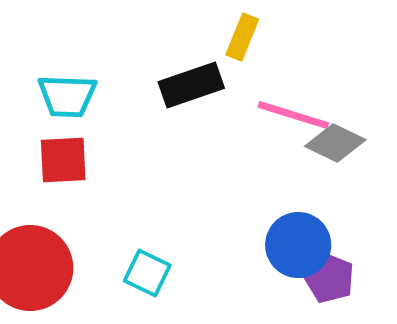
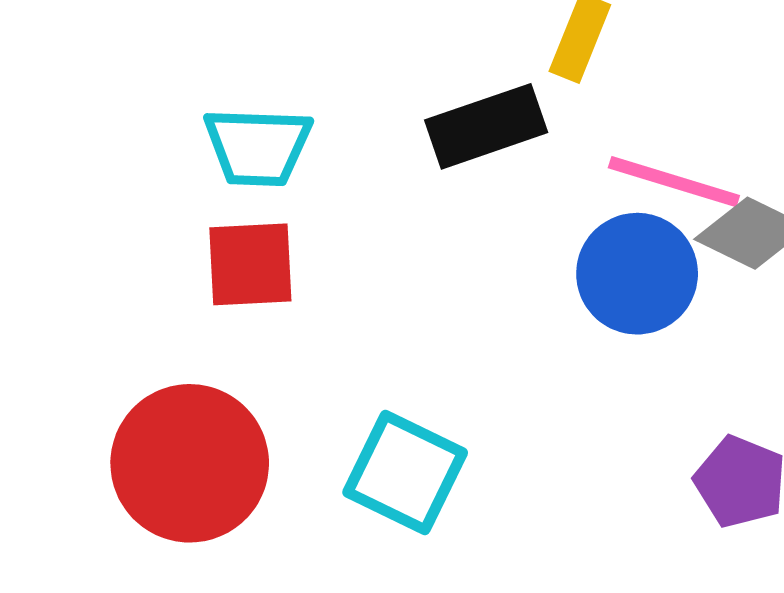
blue circle: (298, 245) -> (637, 274), moved
cyan square: (147, 273) -> (405, 473), size x1.4

